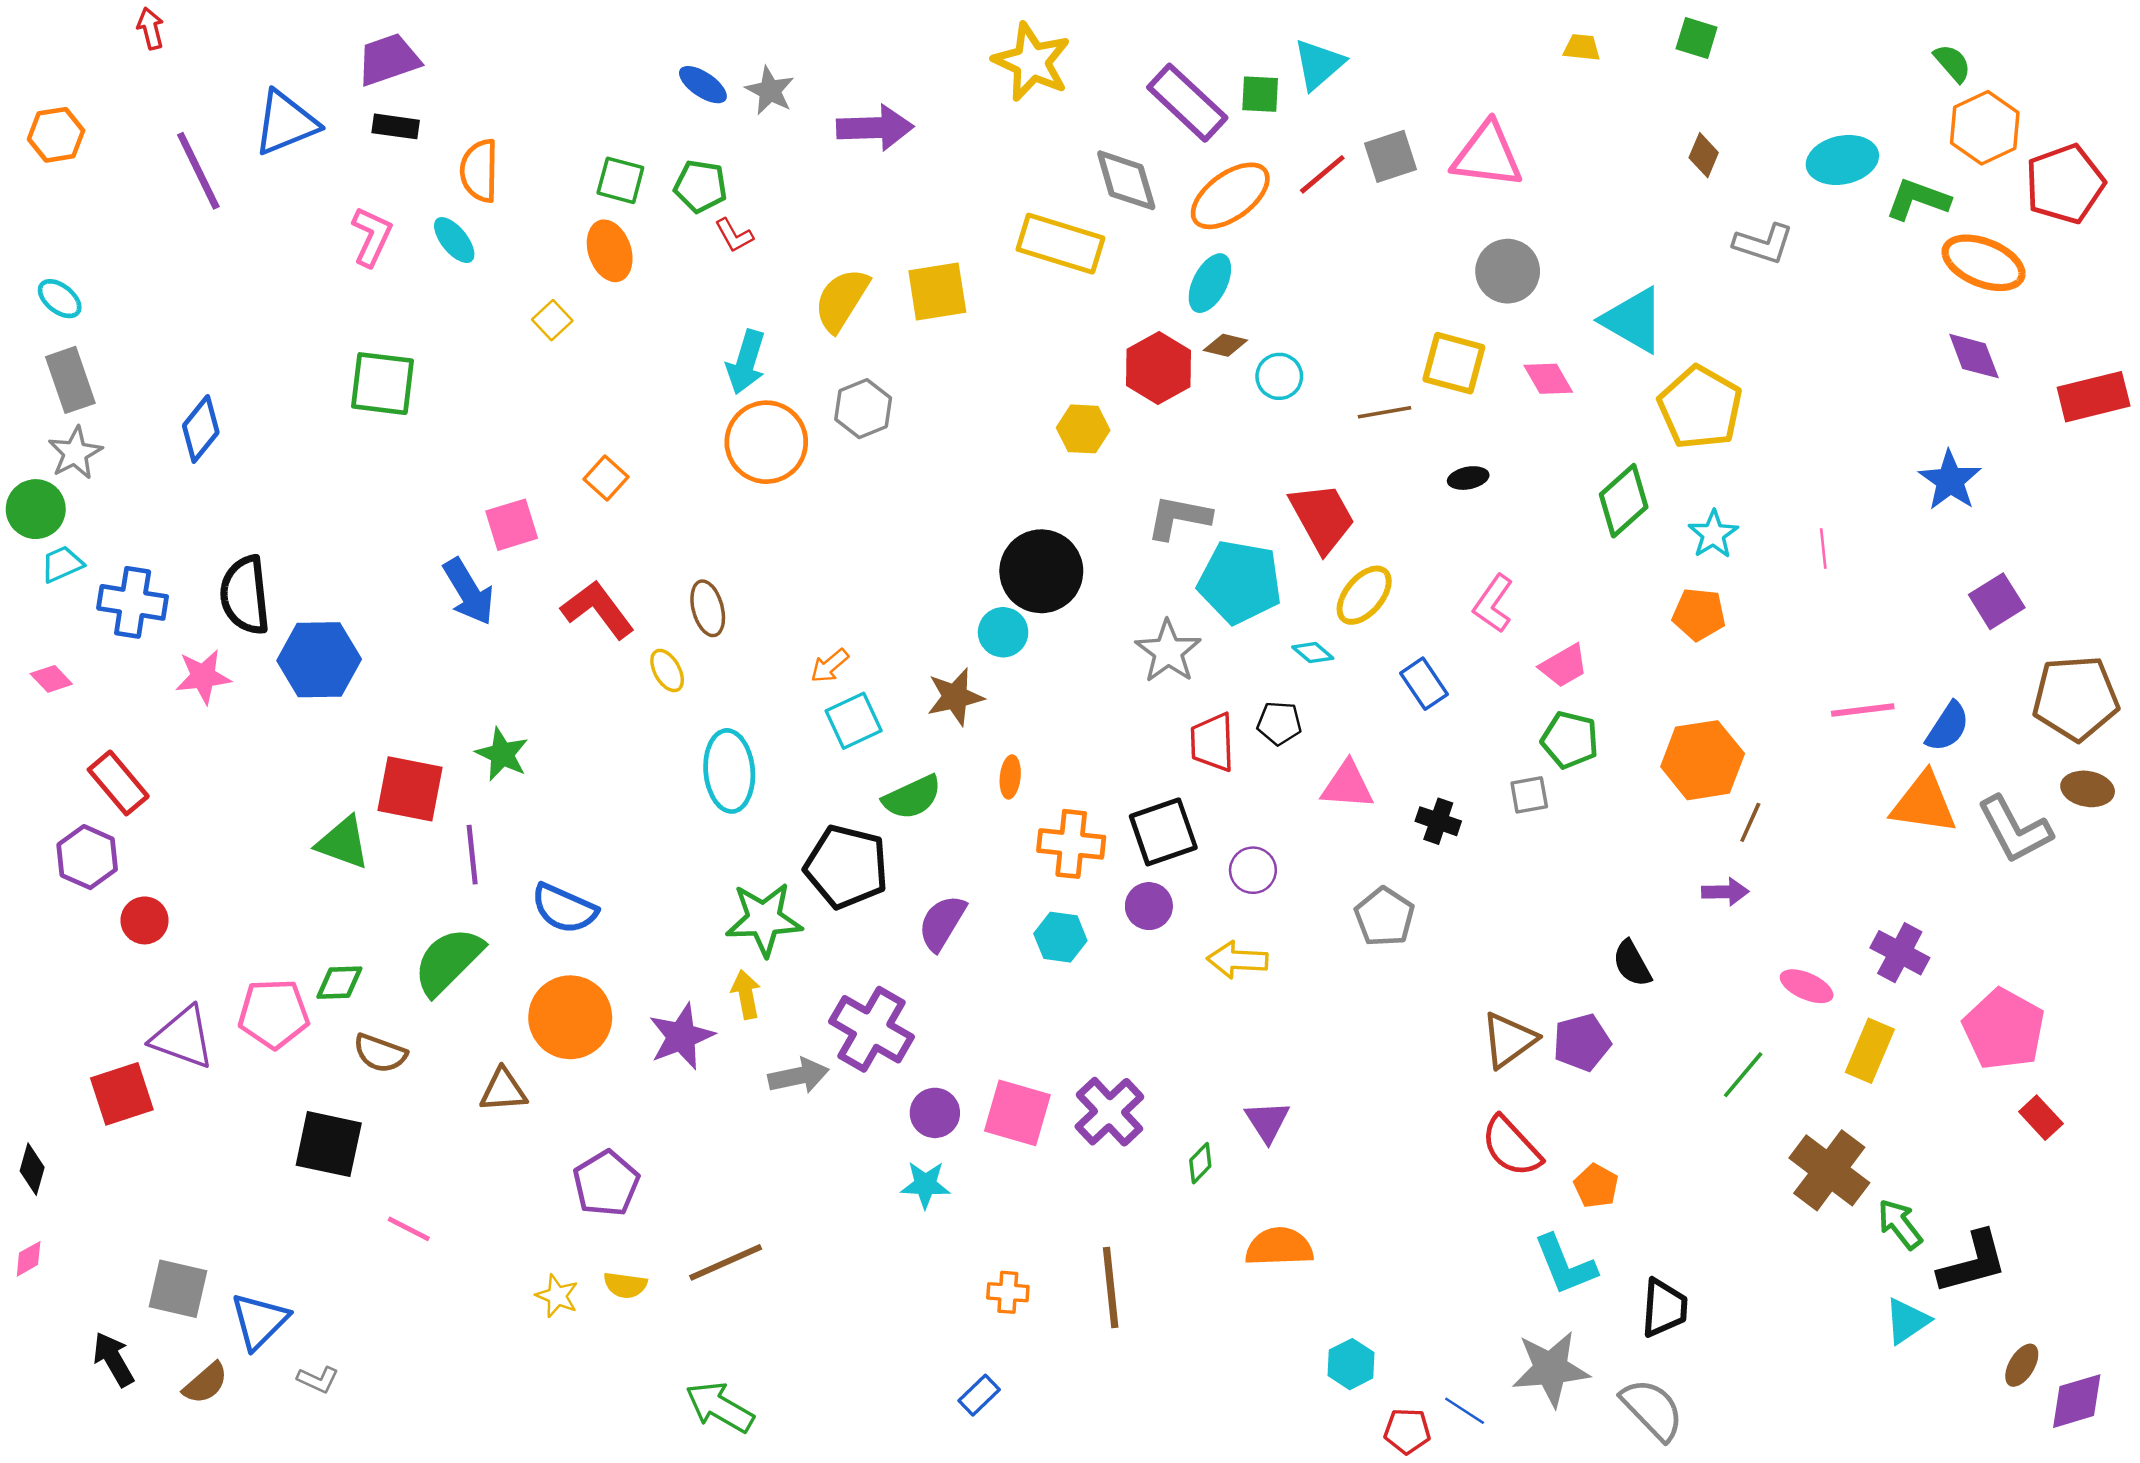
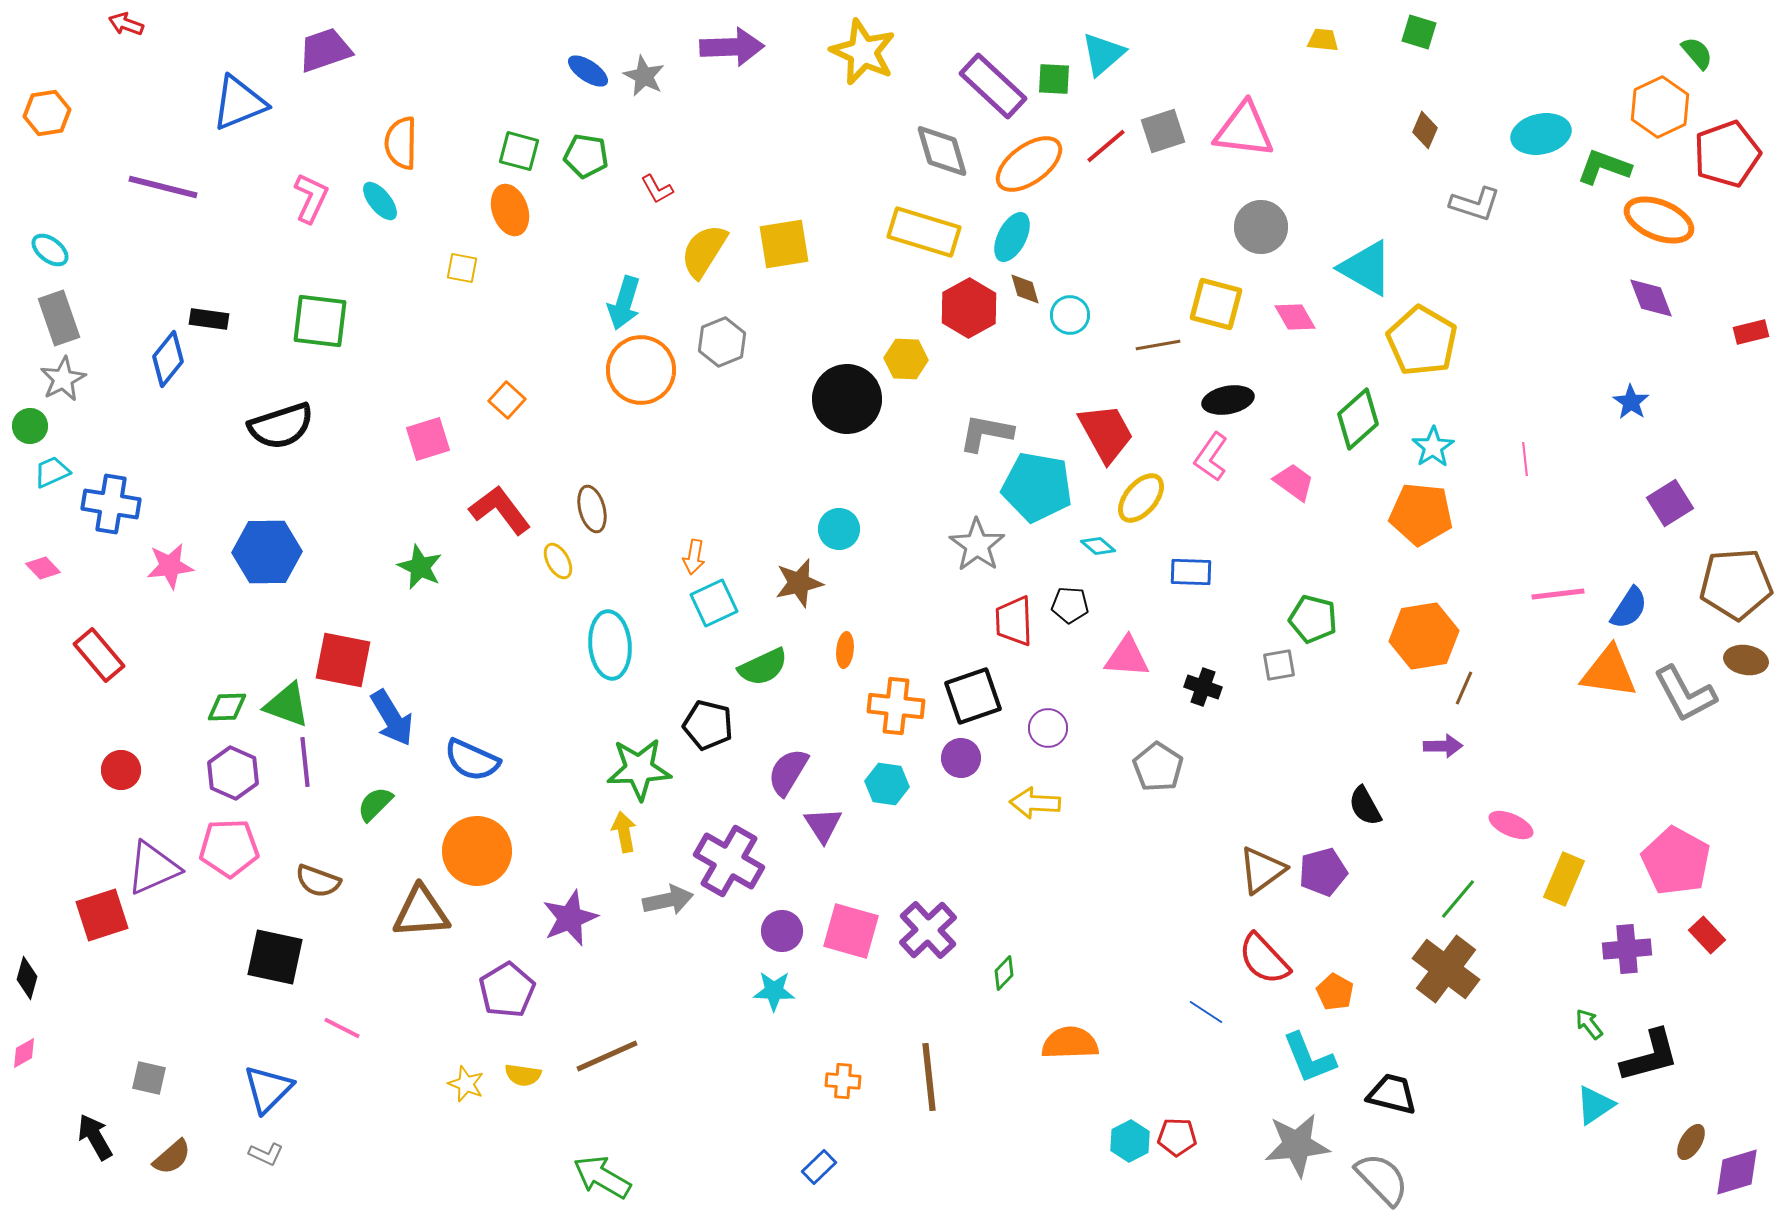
red arrow: (151, 28) -> (126, 24), turned -56
green semicircle: (1952, 63) -> (1697, 53), moved
black rectangle: (396, 126) -> (209, 319), moved
purple arrow: (875, 128) -> (732, 47), moved
purple line: (198, 171) -> (163, 187), moved, turned -50
red L-shape: (734, 235) -> (657, 189), moved
yellow rectangle: (1060, 244) -> (924, 232), moved
yellow square: (552, 320) -> (462, 268), turned -36
brown diamond: (1225, 345) -> (1025, 289), turned 60
red rectangle: (2094, 397) -> (1751, 332), size x0.6
black ellipse: (1468, 478) -> (1228, 400), size x1.5
blue star: (1950, 480) -> (1631, 402), size x0.7
green circle: (36, 509) -> (30, 426), size x0.7
black circle: (1041, 571) -> (847, 399), moved
blue arrow: (469, 592) -> (392, 718), moved
black semicircle: (245, 595) -> (281, 426), moved, turned -102
pink L-shape: (1493, 604) -> (1211, 457), moved
orange pentagon: (1699, 614) -> (1421, 514), size x1.4
orange arrow: (830, 666) -> (694, 557), turned -40
pink trapezoid: (1564, 666) -> (1294, 482), moved, turned -114
blue rectangle: (1424, 684) -> (1191, 572), turned -54
green star: (502, 754) -> (420, 567), moved
purple line: (472, 855) -> (305, 762), moved
purple hexagon: (87, 857) -> (233, 773), moved
black pentagon: (846, 867) -> (708, 725), size x0.7
purple cross: (1900, 953) -> (1627, 949), moved, turned -33
green semicircle: (448, 961) -> (375, 804), size x0.6
green diamond: (339, 983) -> (227, 707), moved
purple star: (681, 1036) -> (570, 918), moved
purple triangle: (183, 1038) -> (153, 868), turned -44
brown triangle: (503, 1090) -> (421, 912), size x1.4
purple triangle: (1267, 1121) -> (823, 825), moved
brown cross: (1829, 1170) -> (1446, 969), moved
green arrow: (1900, 1224) -> (1589, 1024), size x0.7
gray square: (178, 1289) -> (149, 1078), size x0.7
black trapezoid: (1664, 1308) -> (1392, 1094), turned -80
blue triangle: (259, 1321) -> (268, 1089), moved
blue line: (1465, 1411) -> (1206, 1012), moved
red pentagon: (1407, 1431) -> (1177, 1137), moved

